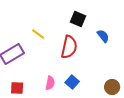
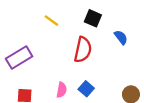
yellow line: (38, 34) -> (51, 21), moved

